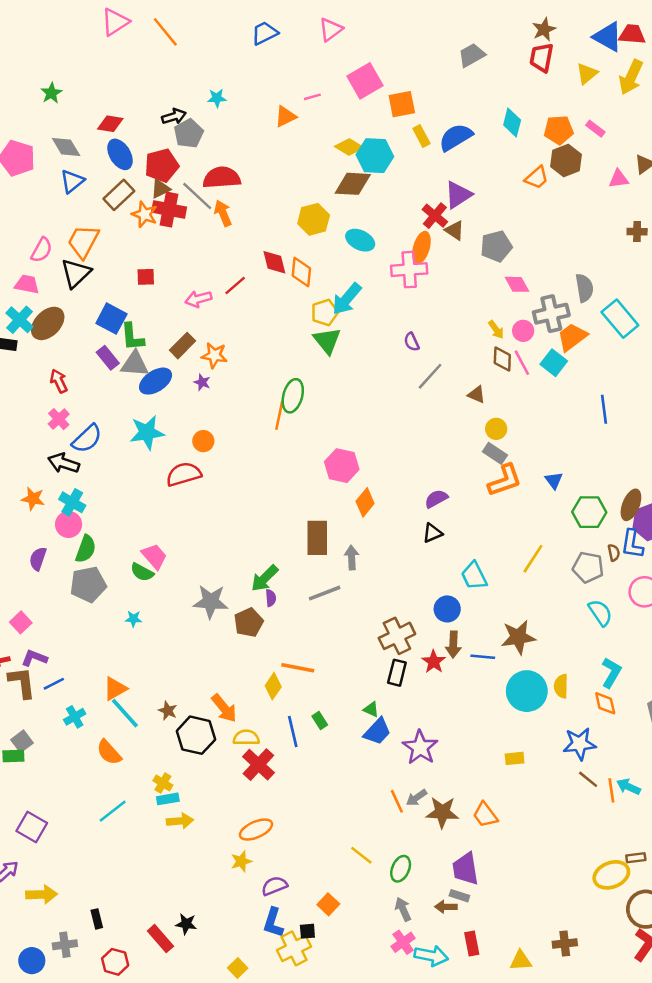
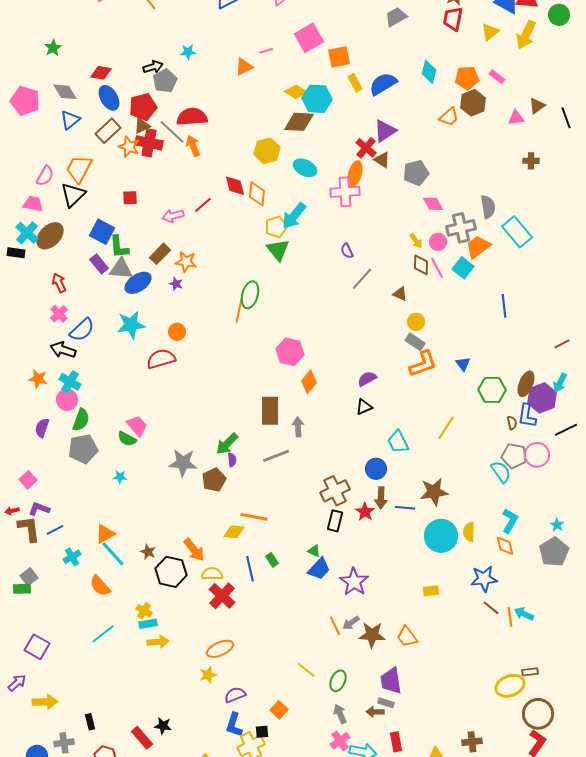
gray pentagon: (588, 567) -> (514, 456), moved
yellow diamond: (273, 686) -> (234, 532), turned 60

